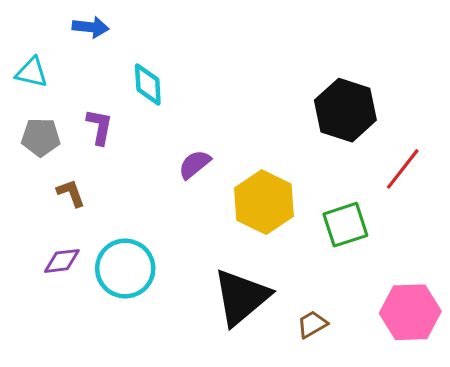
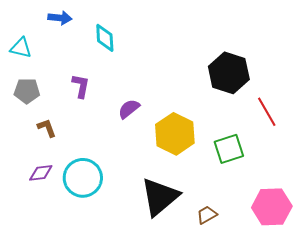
cyan diamond: (148, 84) -> (105, 38), moved
purple L-shape: (100, 127) -> (81, 86), moved
red line: (403, 169) -> (267, 112), turned -68

